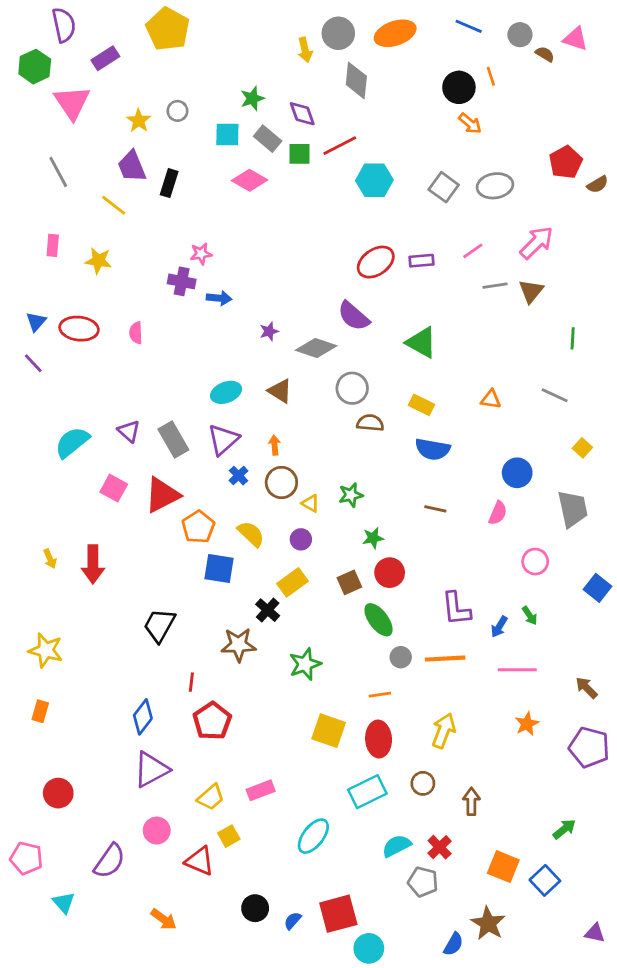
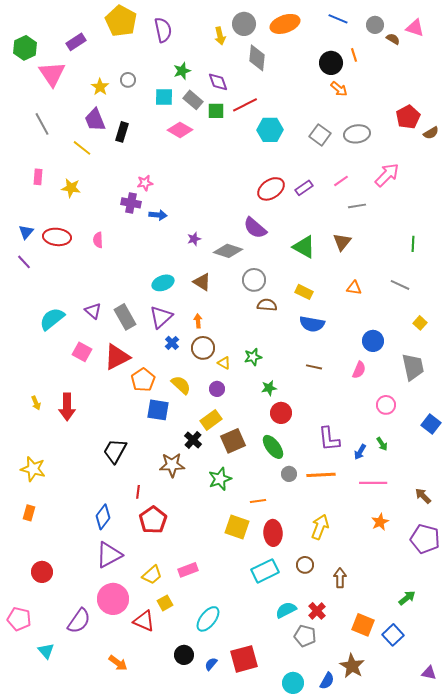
purple semicircle: (64, 25) -> (163, 30), moved
purple rectangle: (421, 261) -> (304, 188), turned -30
brown triangle: (531, 291) -> (342, 242), moved
brown square: (349, 582) -> (233, 441), moved, size x1.4
orange line: (380, 695) -> (258, 501), moved
pink circle: (157, 831) -> (113, 599), size x1.6
cyan ellipse: (313, 836) -> (208, 619), moved
cyan circle: (369, 948) -> (293, 683), moved

